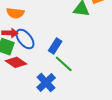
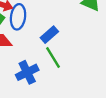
blue ellipse: (25, 39) -> (18, 17), turned 30

